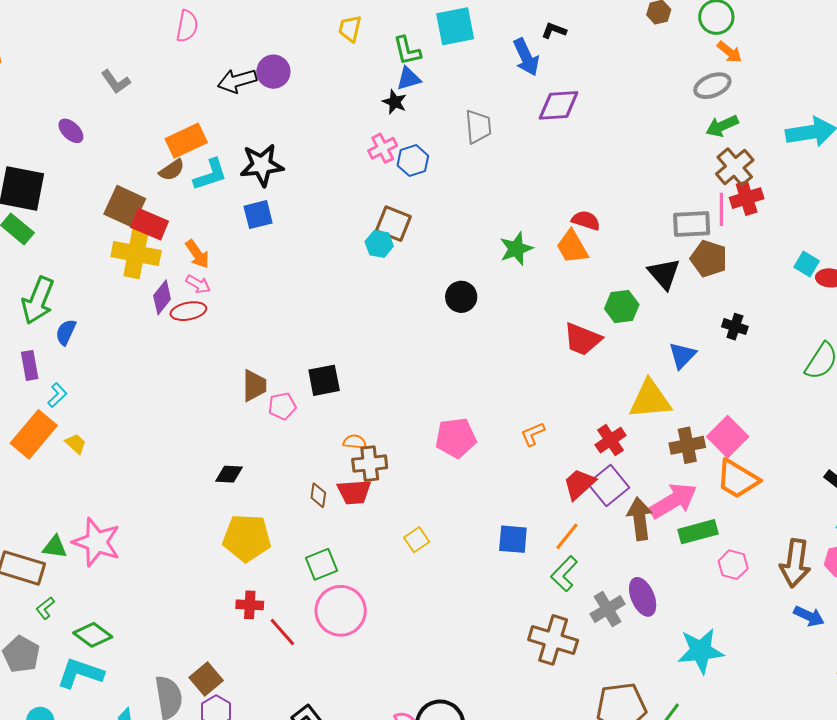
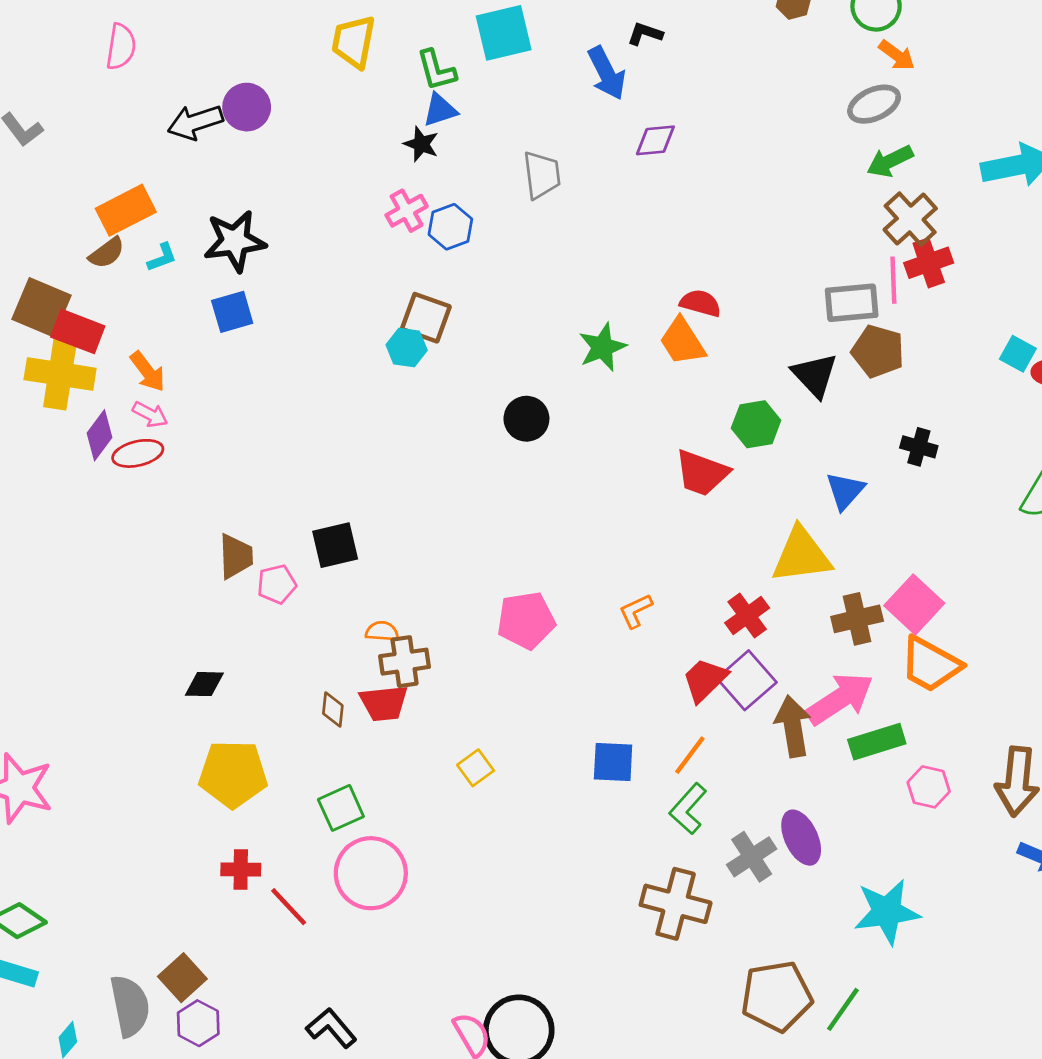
yellow trapezoid: (350, 29) -> (354, 42), size x1.4
purple diamond: (559, 105) -> (655, 140), size x0.7
cyan L-shape: (210, 175) -> (162, 257), size x0.6

